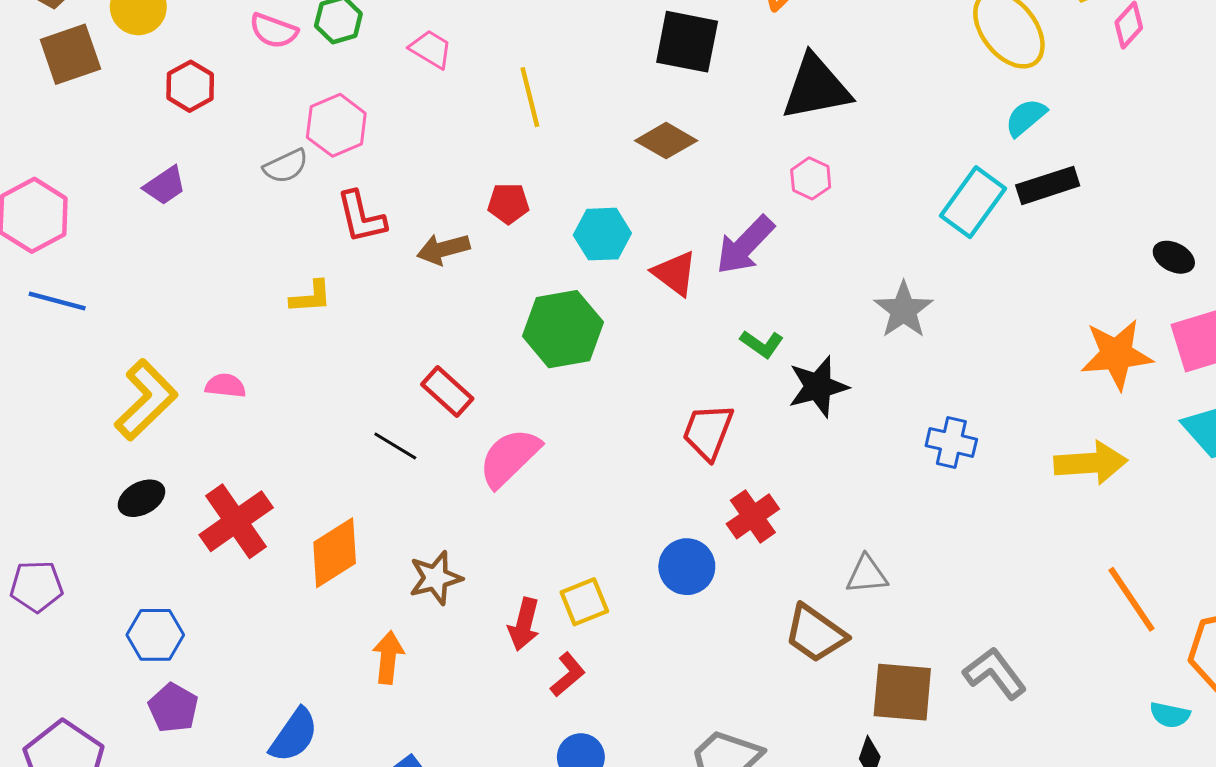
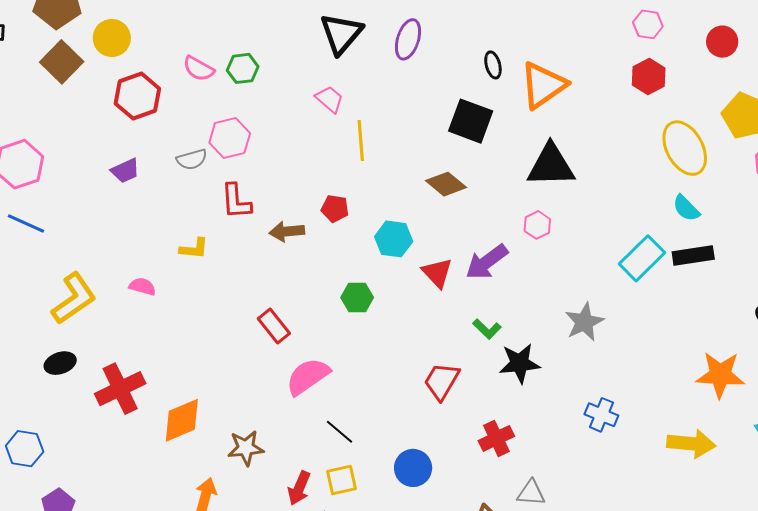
pink trapezoid: (431, 49) -> (329, 99), moved
brown square: (70, 54) -> (62, 62), turned -36
red hexagon: (190, 86) -> (137, 96), size x1.4
cyan semicircle: (1026, 117) -> (686, 208), turned -104
purple trapezoid: (165, 186) -> (125, 171), moved
green hexagon: (563, 329) -> (357, 297), size x0.6
pink semicircle: (225, 386) -> (142, 286), moved
black line: (395, 446) -> (339, 432), moved
red cross: (753, 516) -> (496, 438), moved
blue hexagon: (155, 635) -> (25, 449), moved

